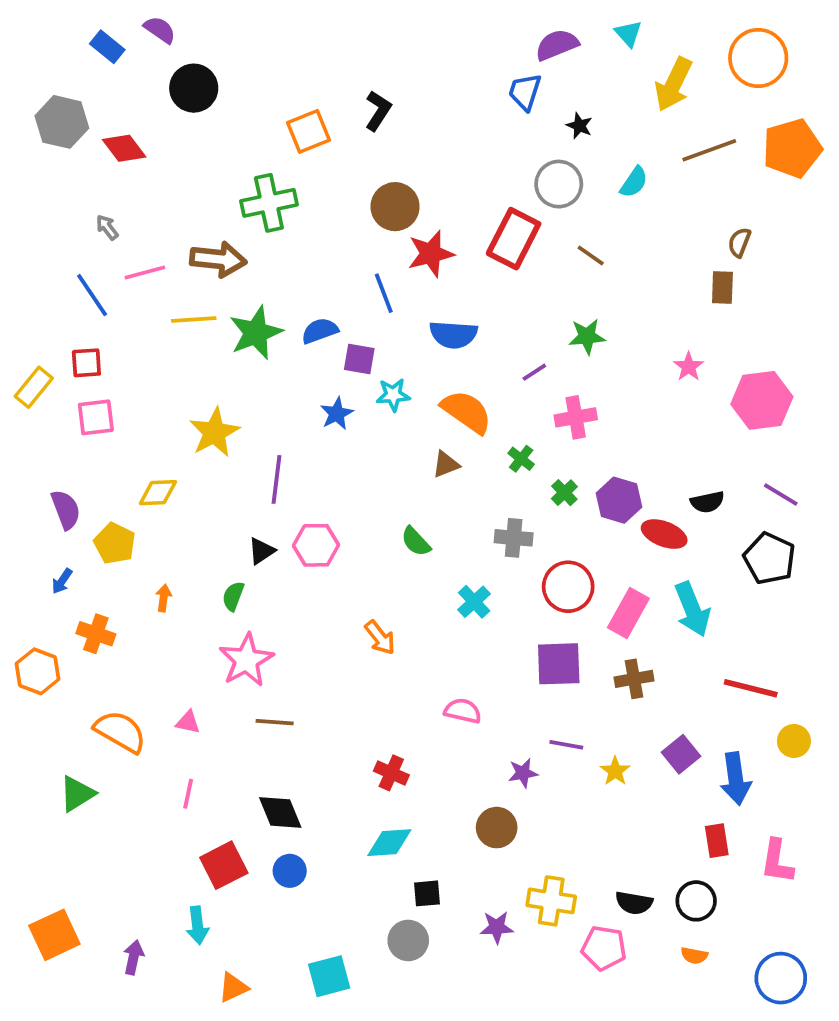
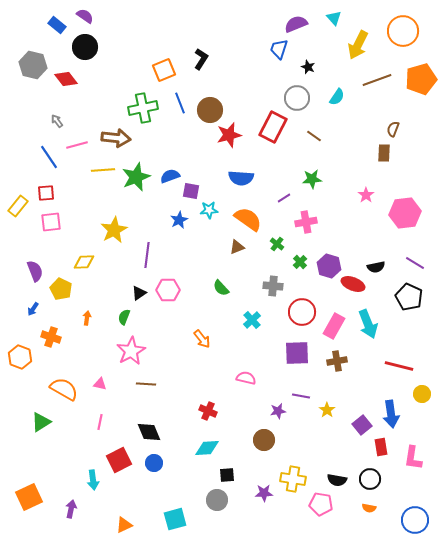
black circle: (194, 88) -> (85, 47), moved
blue line: (384, 293) -> (180, 103), moved
purple square: (681, 754) -> (362, 425), moved
cyan arrow: (197, 925) -> (93, 480), moved

